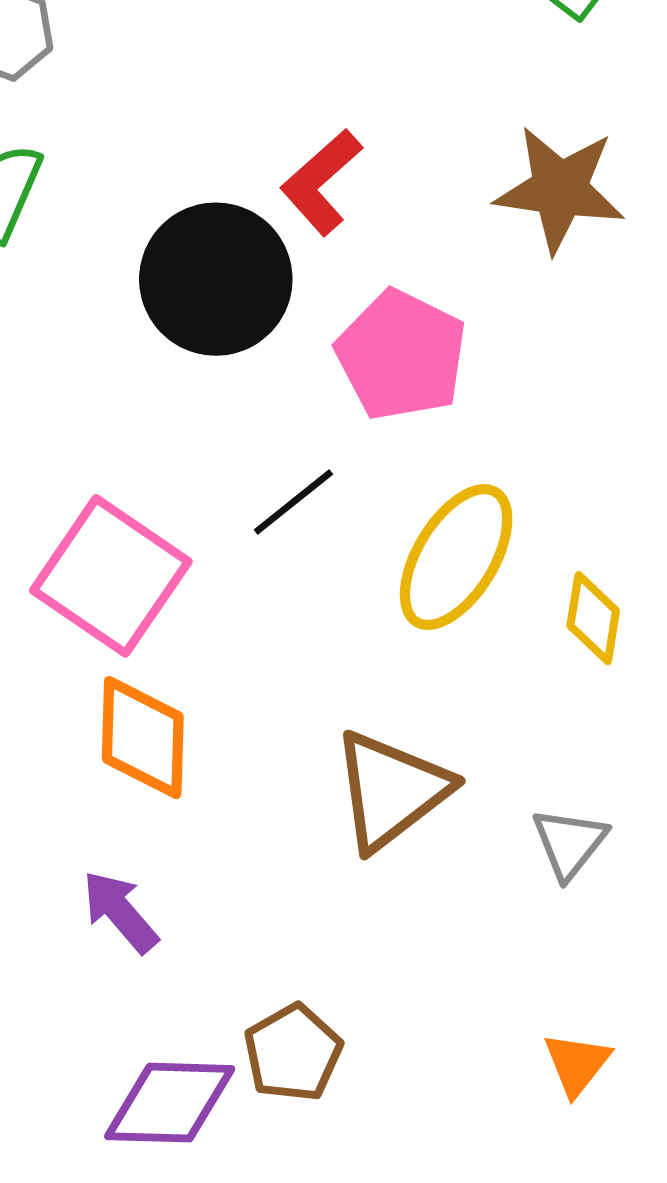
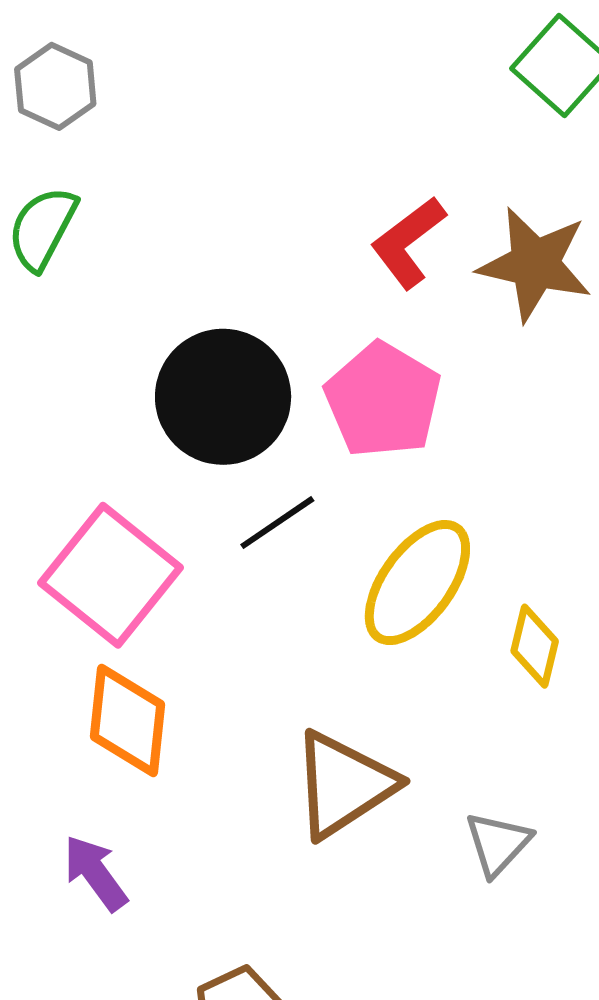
red L-shape: (321, 182) -> (408, 242), moved
black circle: (216, 279) -> (223, 397), moved

